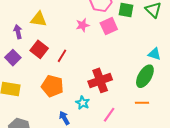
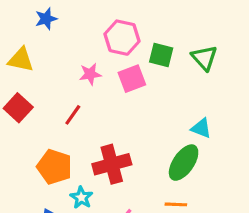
red line: (62, 56) -> (73, 115), moved
orange pentagon: (52, 86) -> (54, 167), moved

